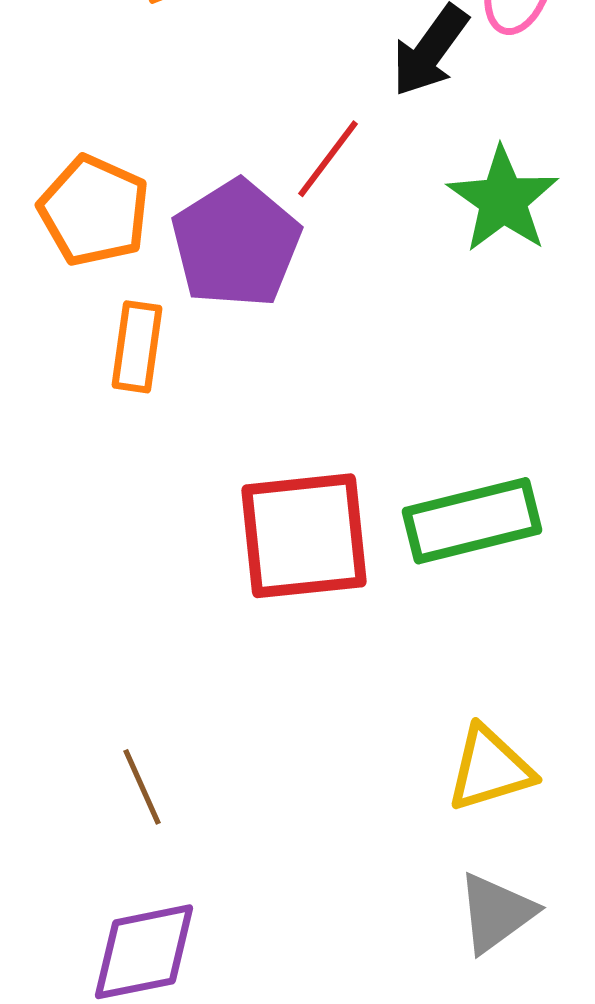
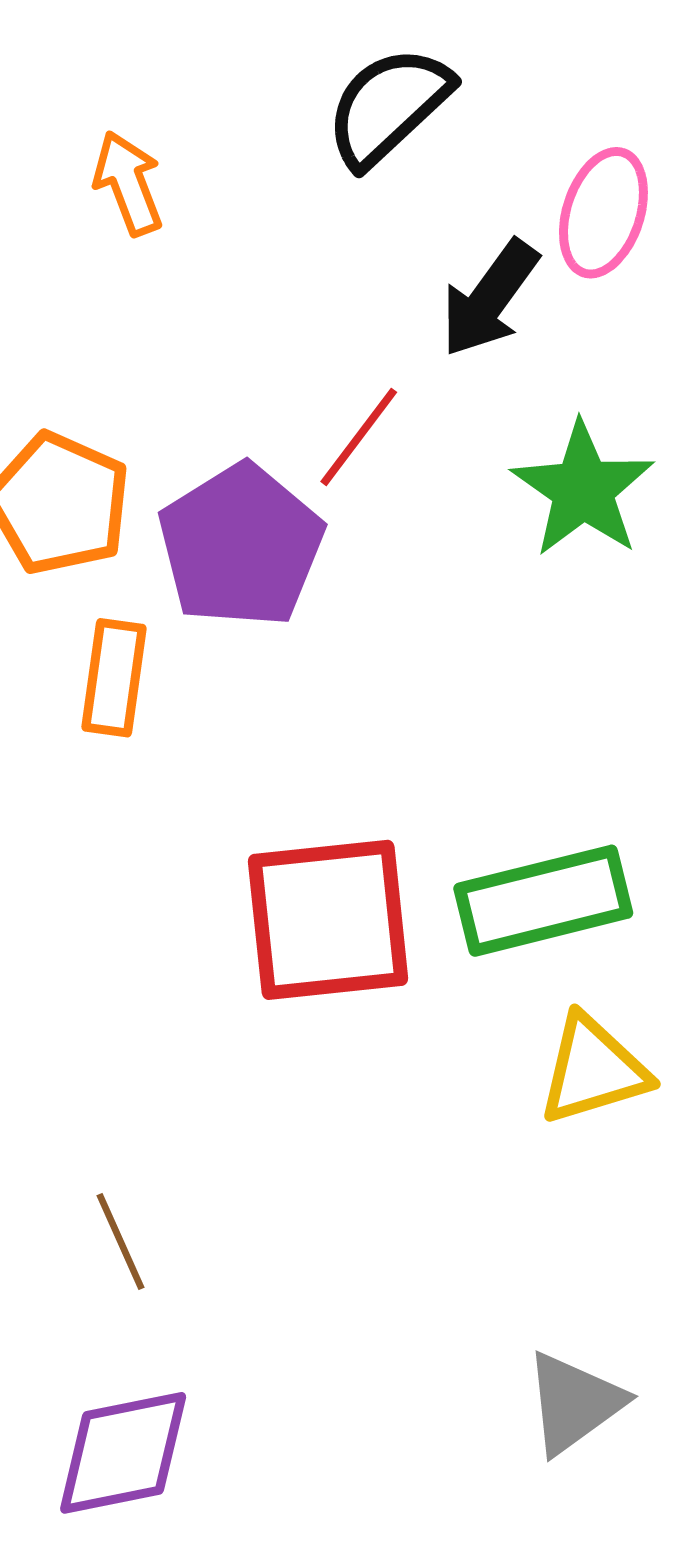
yellow triangle: (490, 769) -> (593, 1070), moved

